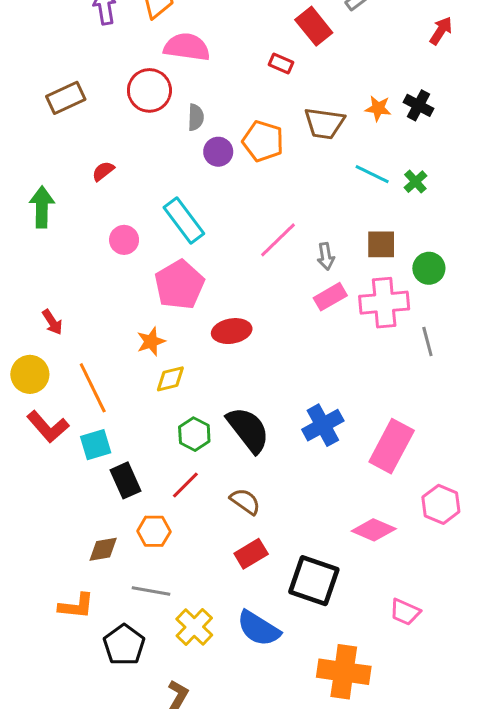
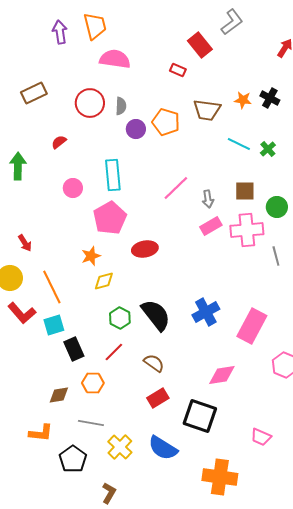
red circle: (149, 90) -> (90, 103), moved
cyan rectangle: (184, 220) -> (113, 175), turned 32
pink diamond: (374, 530) -> (222, 375), moved, turned -32

